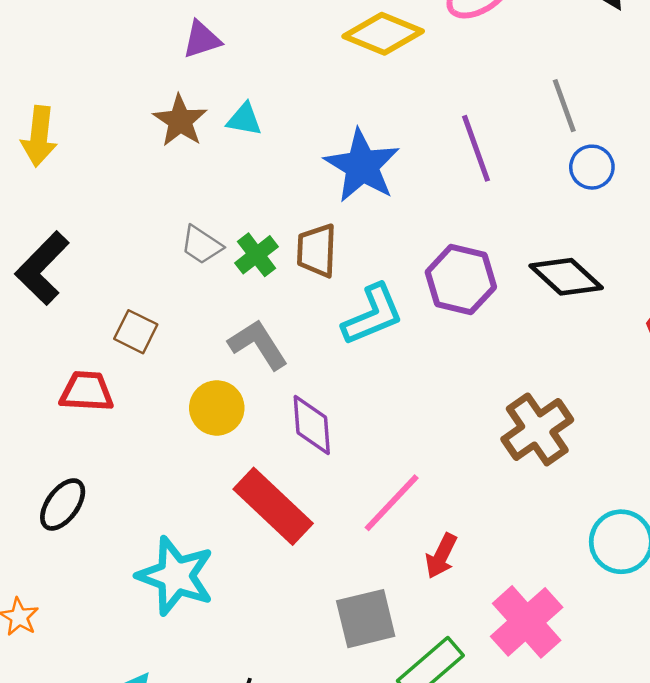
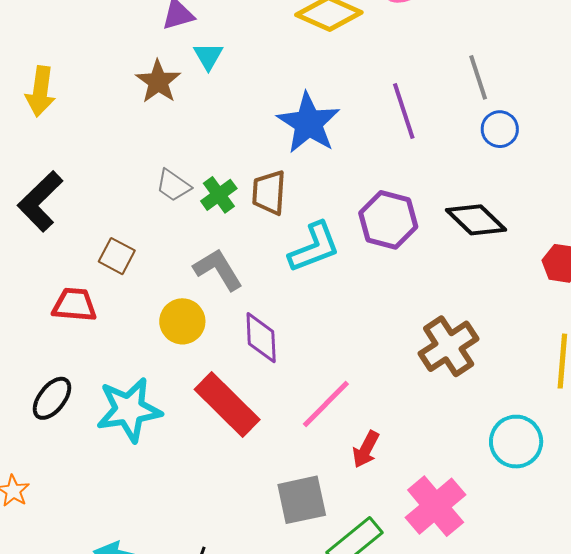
cyan triangle: (244, 119) -> (208, 56), moved, turned 48
cyan star: (176, 576) -> (129, 410), moved, turned -30

